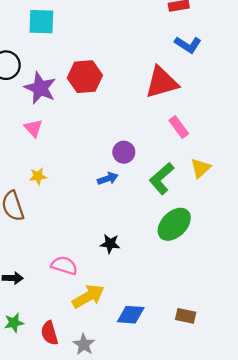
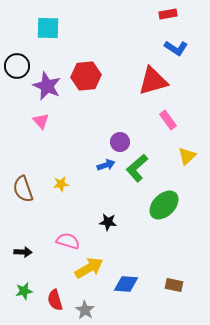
yellow star: (38, 176) -> (61, 184), moved
green L-shape: (162, 179) -> (137, 168), moved

